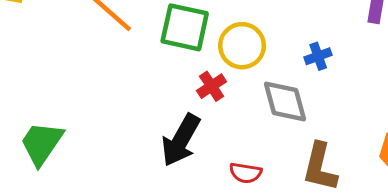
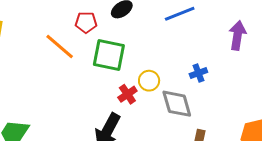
yellow circle: (242, 46) -> (149, 81), moved, size x0.7

